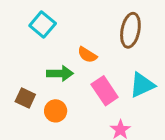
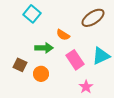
brown ellipse: (130, 30) -> (93, 18), turned 45

